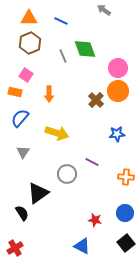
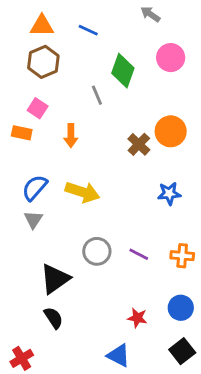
green diamond: (85, 49) -> (123, 71), turned 40
gray line: (63, 56) -> (97, 95), moved
pink circle: (118, 68) -> (171, 58), moved
blue semicircle: (20, 118) -> (35, 188), moved
purple line: (92, 162) -> (139, 254), moved
black semicircle: (22, 213) -> (54, 318), moved

